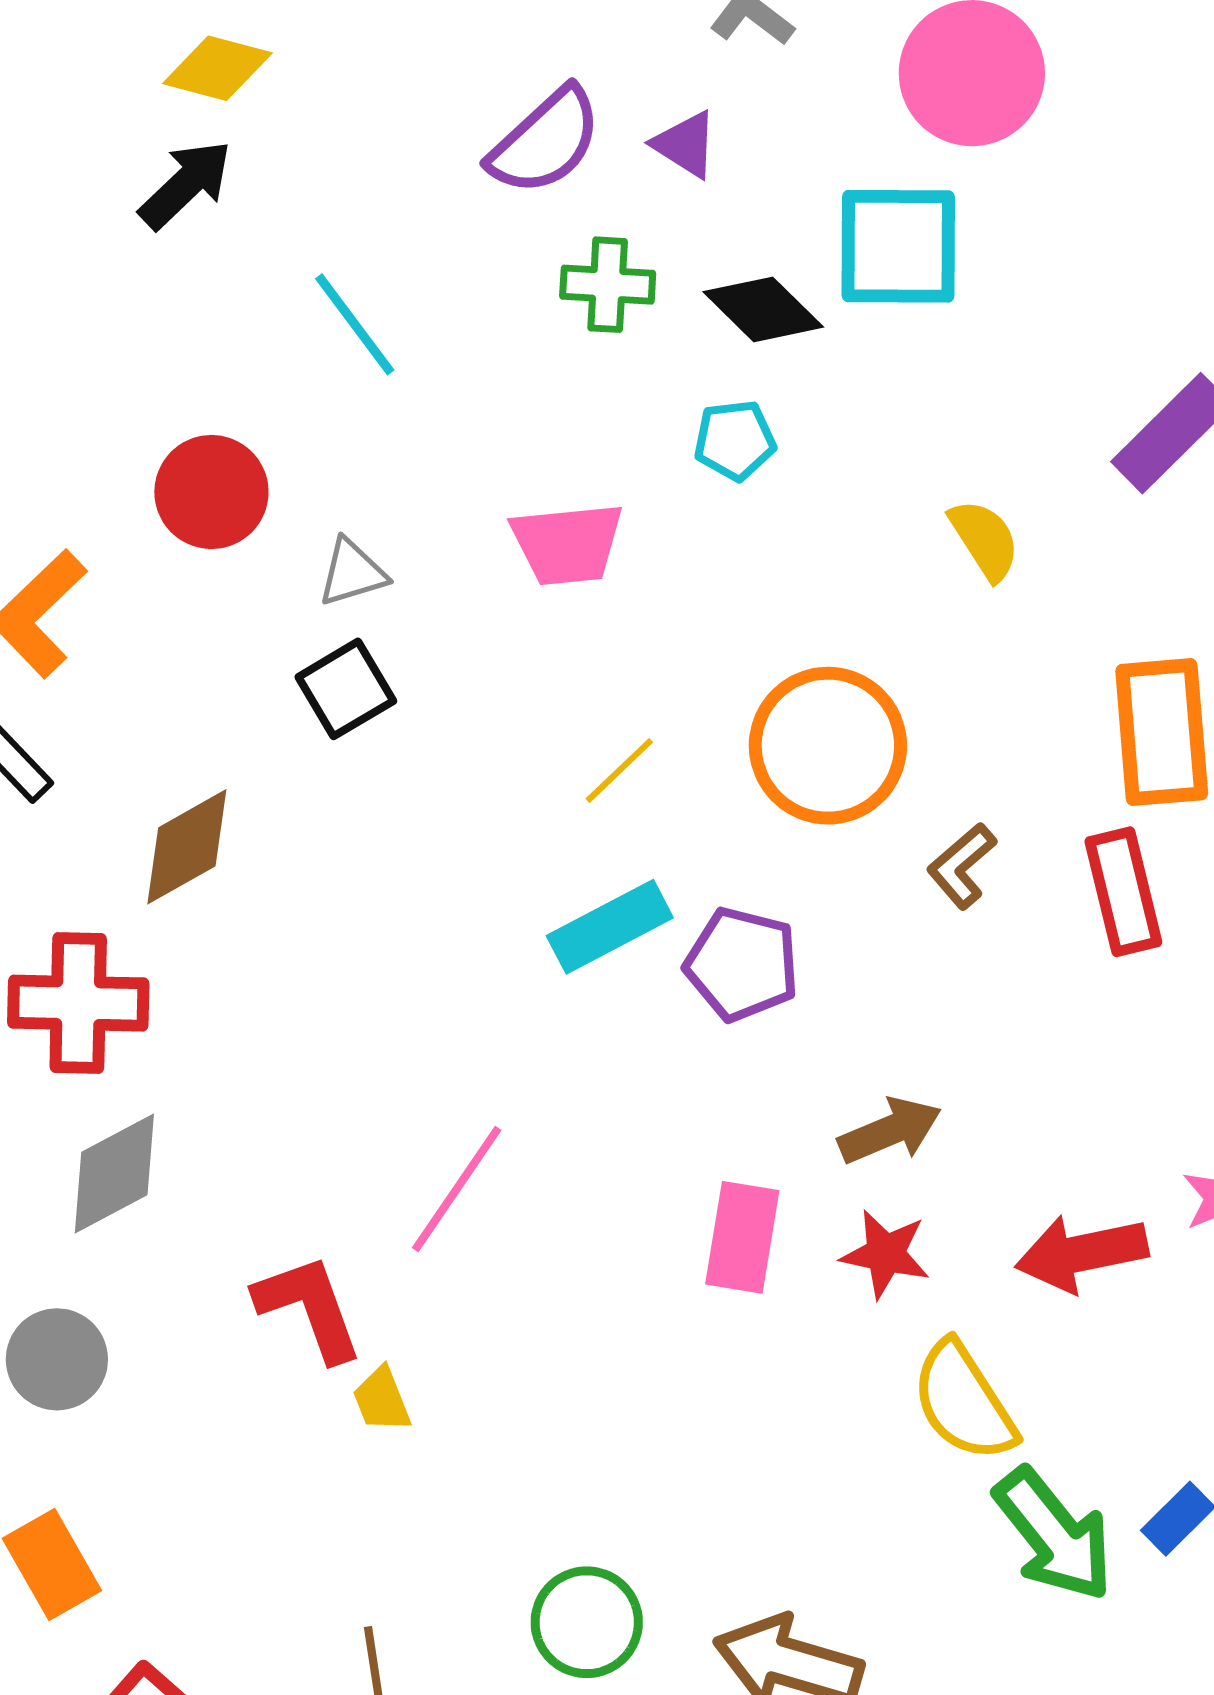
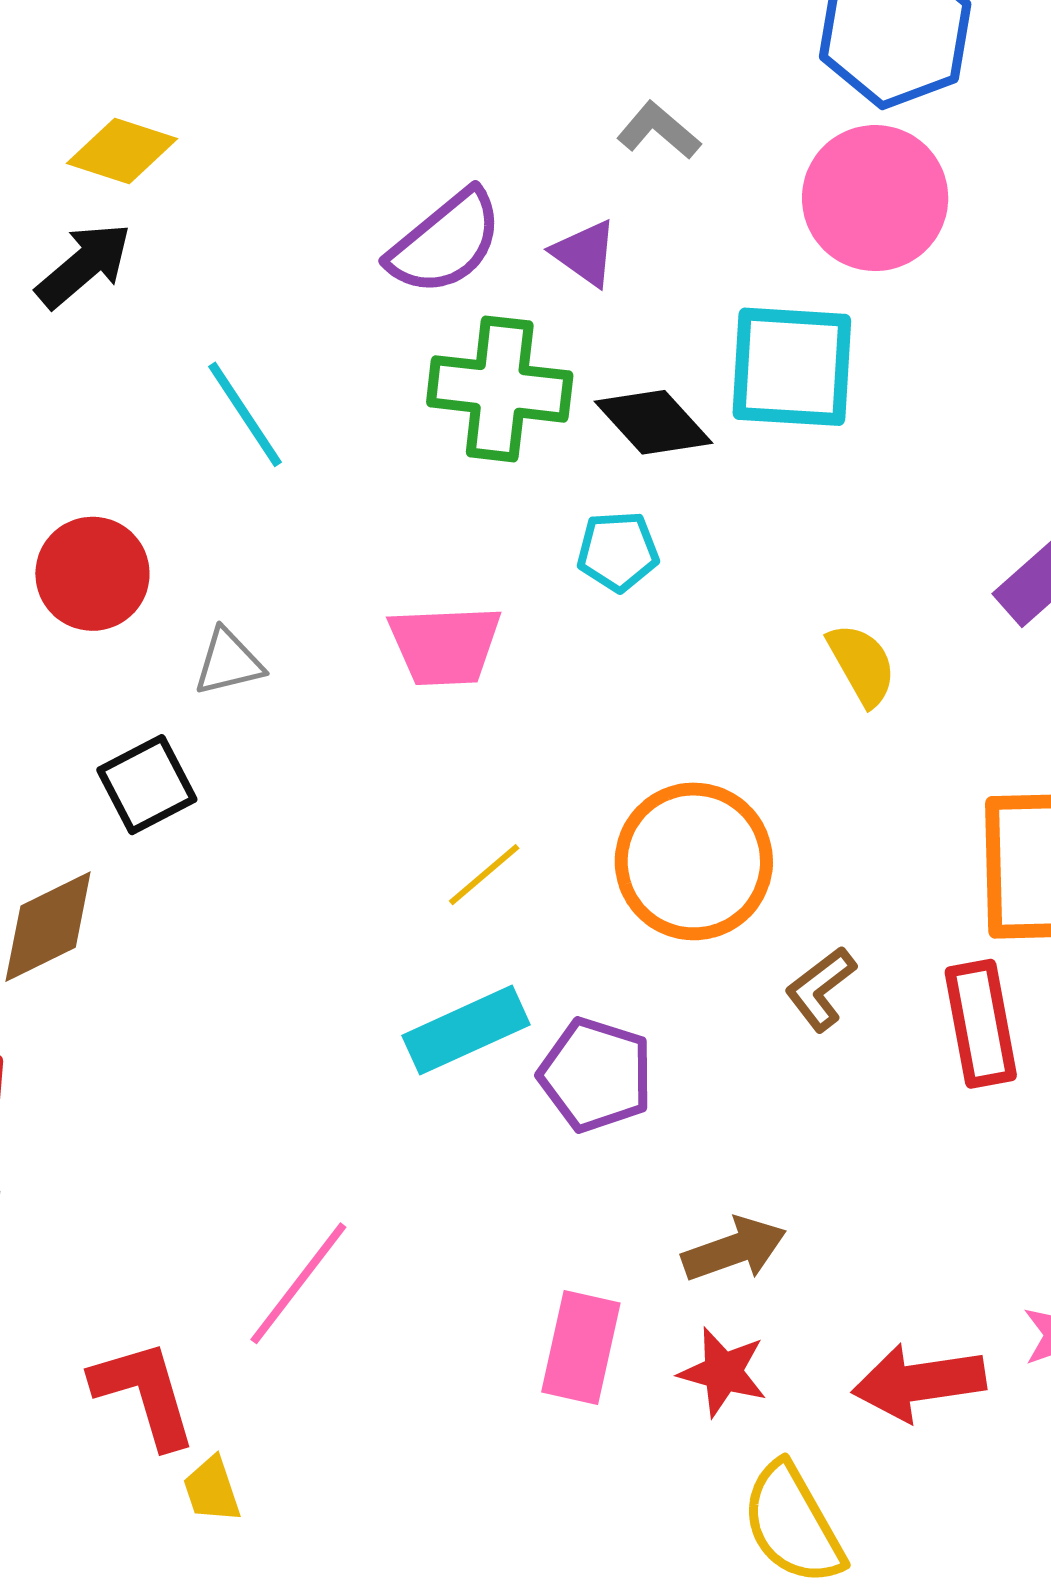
green cross: (608, 285) -> (500, 389), size x1.5
black square: (346, 689) -> (147, 785), moved

